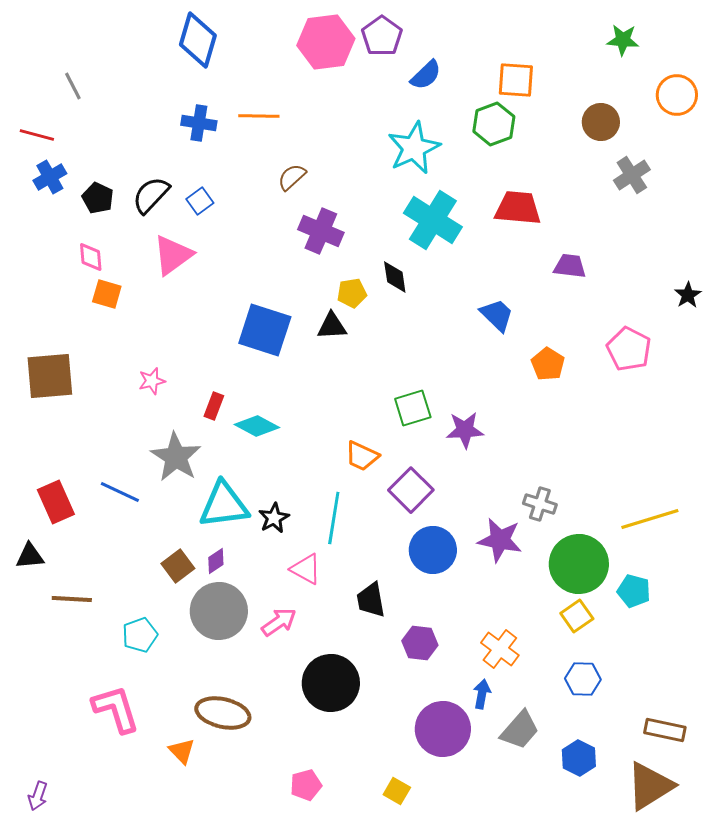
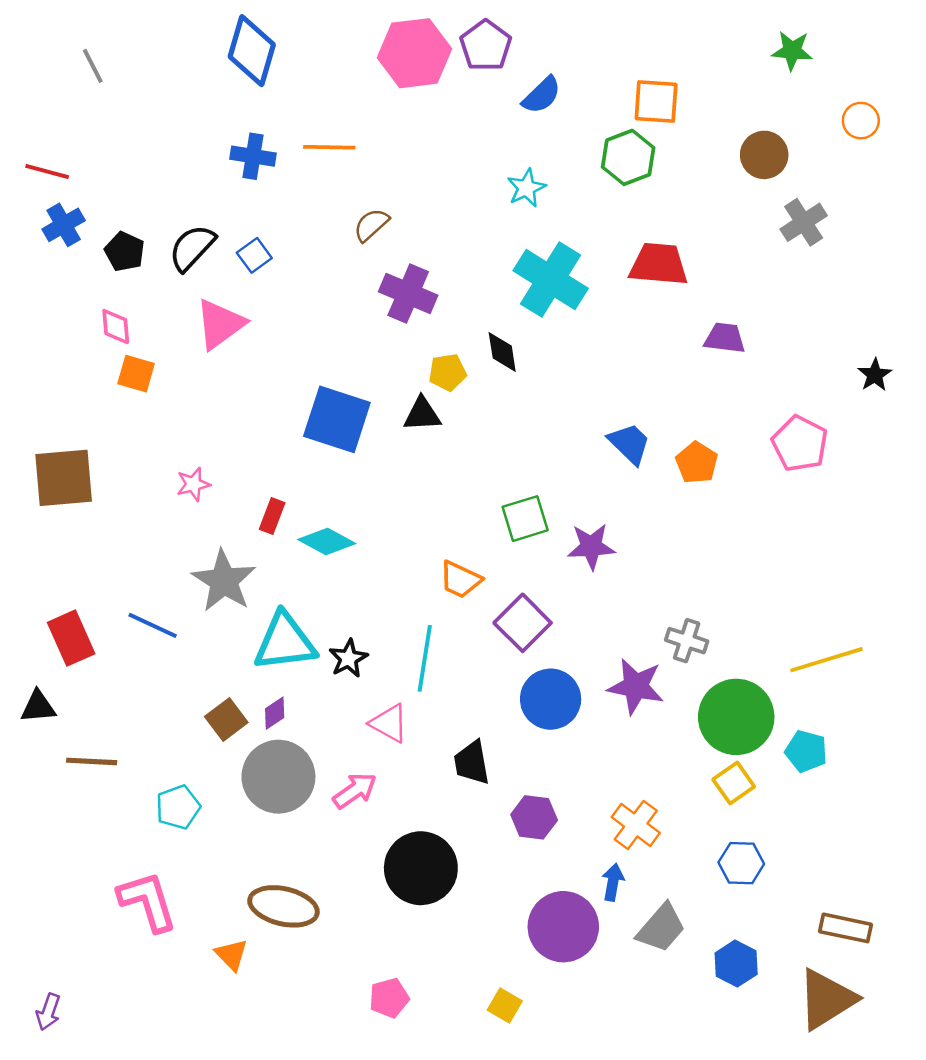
gray line: (73, 86) -> (93, 66), moved
orange circle: (677, 95) -> (861, 121), size x0.7
cyan star: (414, 148) -> (526, 188), size x0.6
blue trapezoid: (497, 315) -> (629, 444), moved

